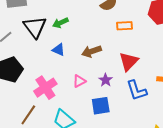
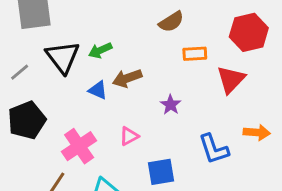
brown arrow: (92, 51) -> (127, 78), moved
red triangle: (129, 61) -> (231, 79), moved
purple star: (106, 80) -> (171, 105), moved

